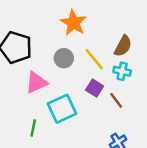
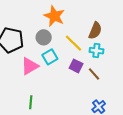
gray circle: (64, 58) -> (44, 37), moved
cyan square: (62, 109) -> (50, 57), moved, size x0.7

